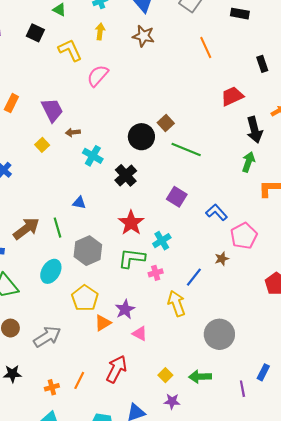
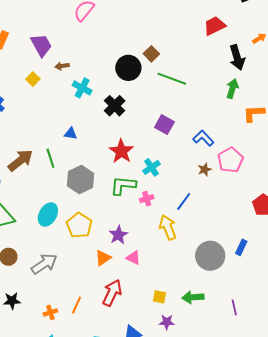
brown star: (222, 259) -> (205, 169), moved
cyan ellipse: (51, 271) -> (48, 214), moved
orange triangle: (103, 323) -> (103, 258), moved
blue rectangle: (263, 372) -> (241, 247), moved
yellow square: (165, 375) -> (159, 297), turned -32

